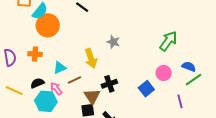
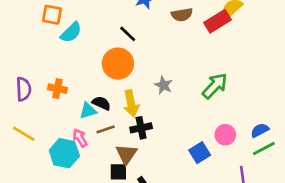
orange circle: (48, 25) -> (118, 64), moved
green arrow: (168, 41) -> (215, 86), moved
blue semicircle: (189, 67) -> (260, 130), turned -56
black semicircle: (37, 83) -> (101, 103), moved, turned 40
black cross: (109, 84) -> (141, 128), moved

